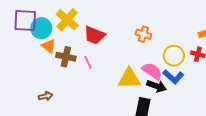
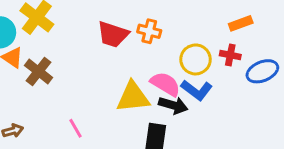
red trapezoid: (94, 35) -> (113, 34), moved
brown cross: (66, 57) -> (38, 71), turned 30
pink line: (88, 62) -> (76, 128), moved

